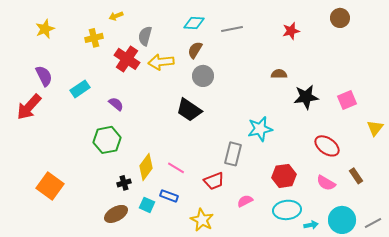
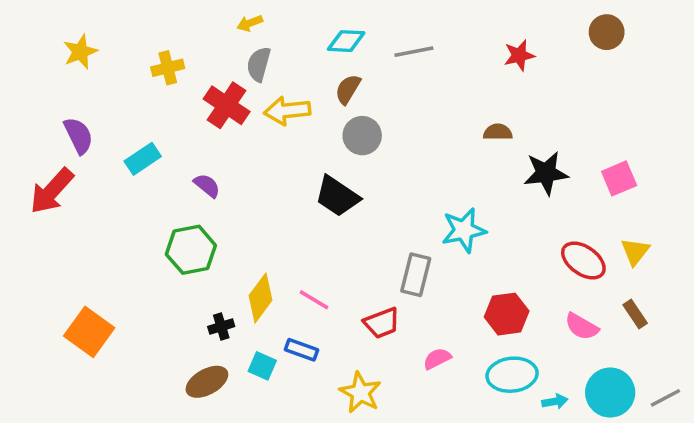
yellow arrow: (116, 16) -> (250, 23), moved
yellow triangle: (375, 128) -> (635, 252), moved

